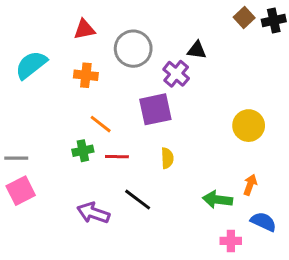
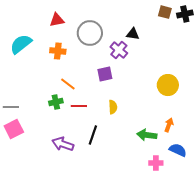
brown square: (244, 18) -> (165, 12), turned -32
purple square: (155, 109) -> (105, 74), size x0.7
black line: (138, 200) -> (93, 135), turned 72

